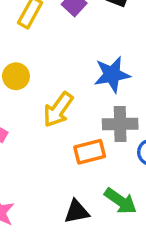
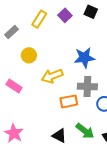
yellow arrow: (58, 110) -> (52, 76), turned 30
black triangle: (77, 212) -> (59, 136), turned 35

